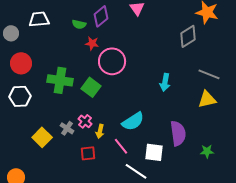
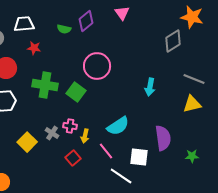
red star: (92, 43) -> (34, 48), moved
pink cross: (85, 121) -> (70, 126), turned -32
red square: (88, 153) -> (73, 158), turned -35

